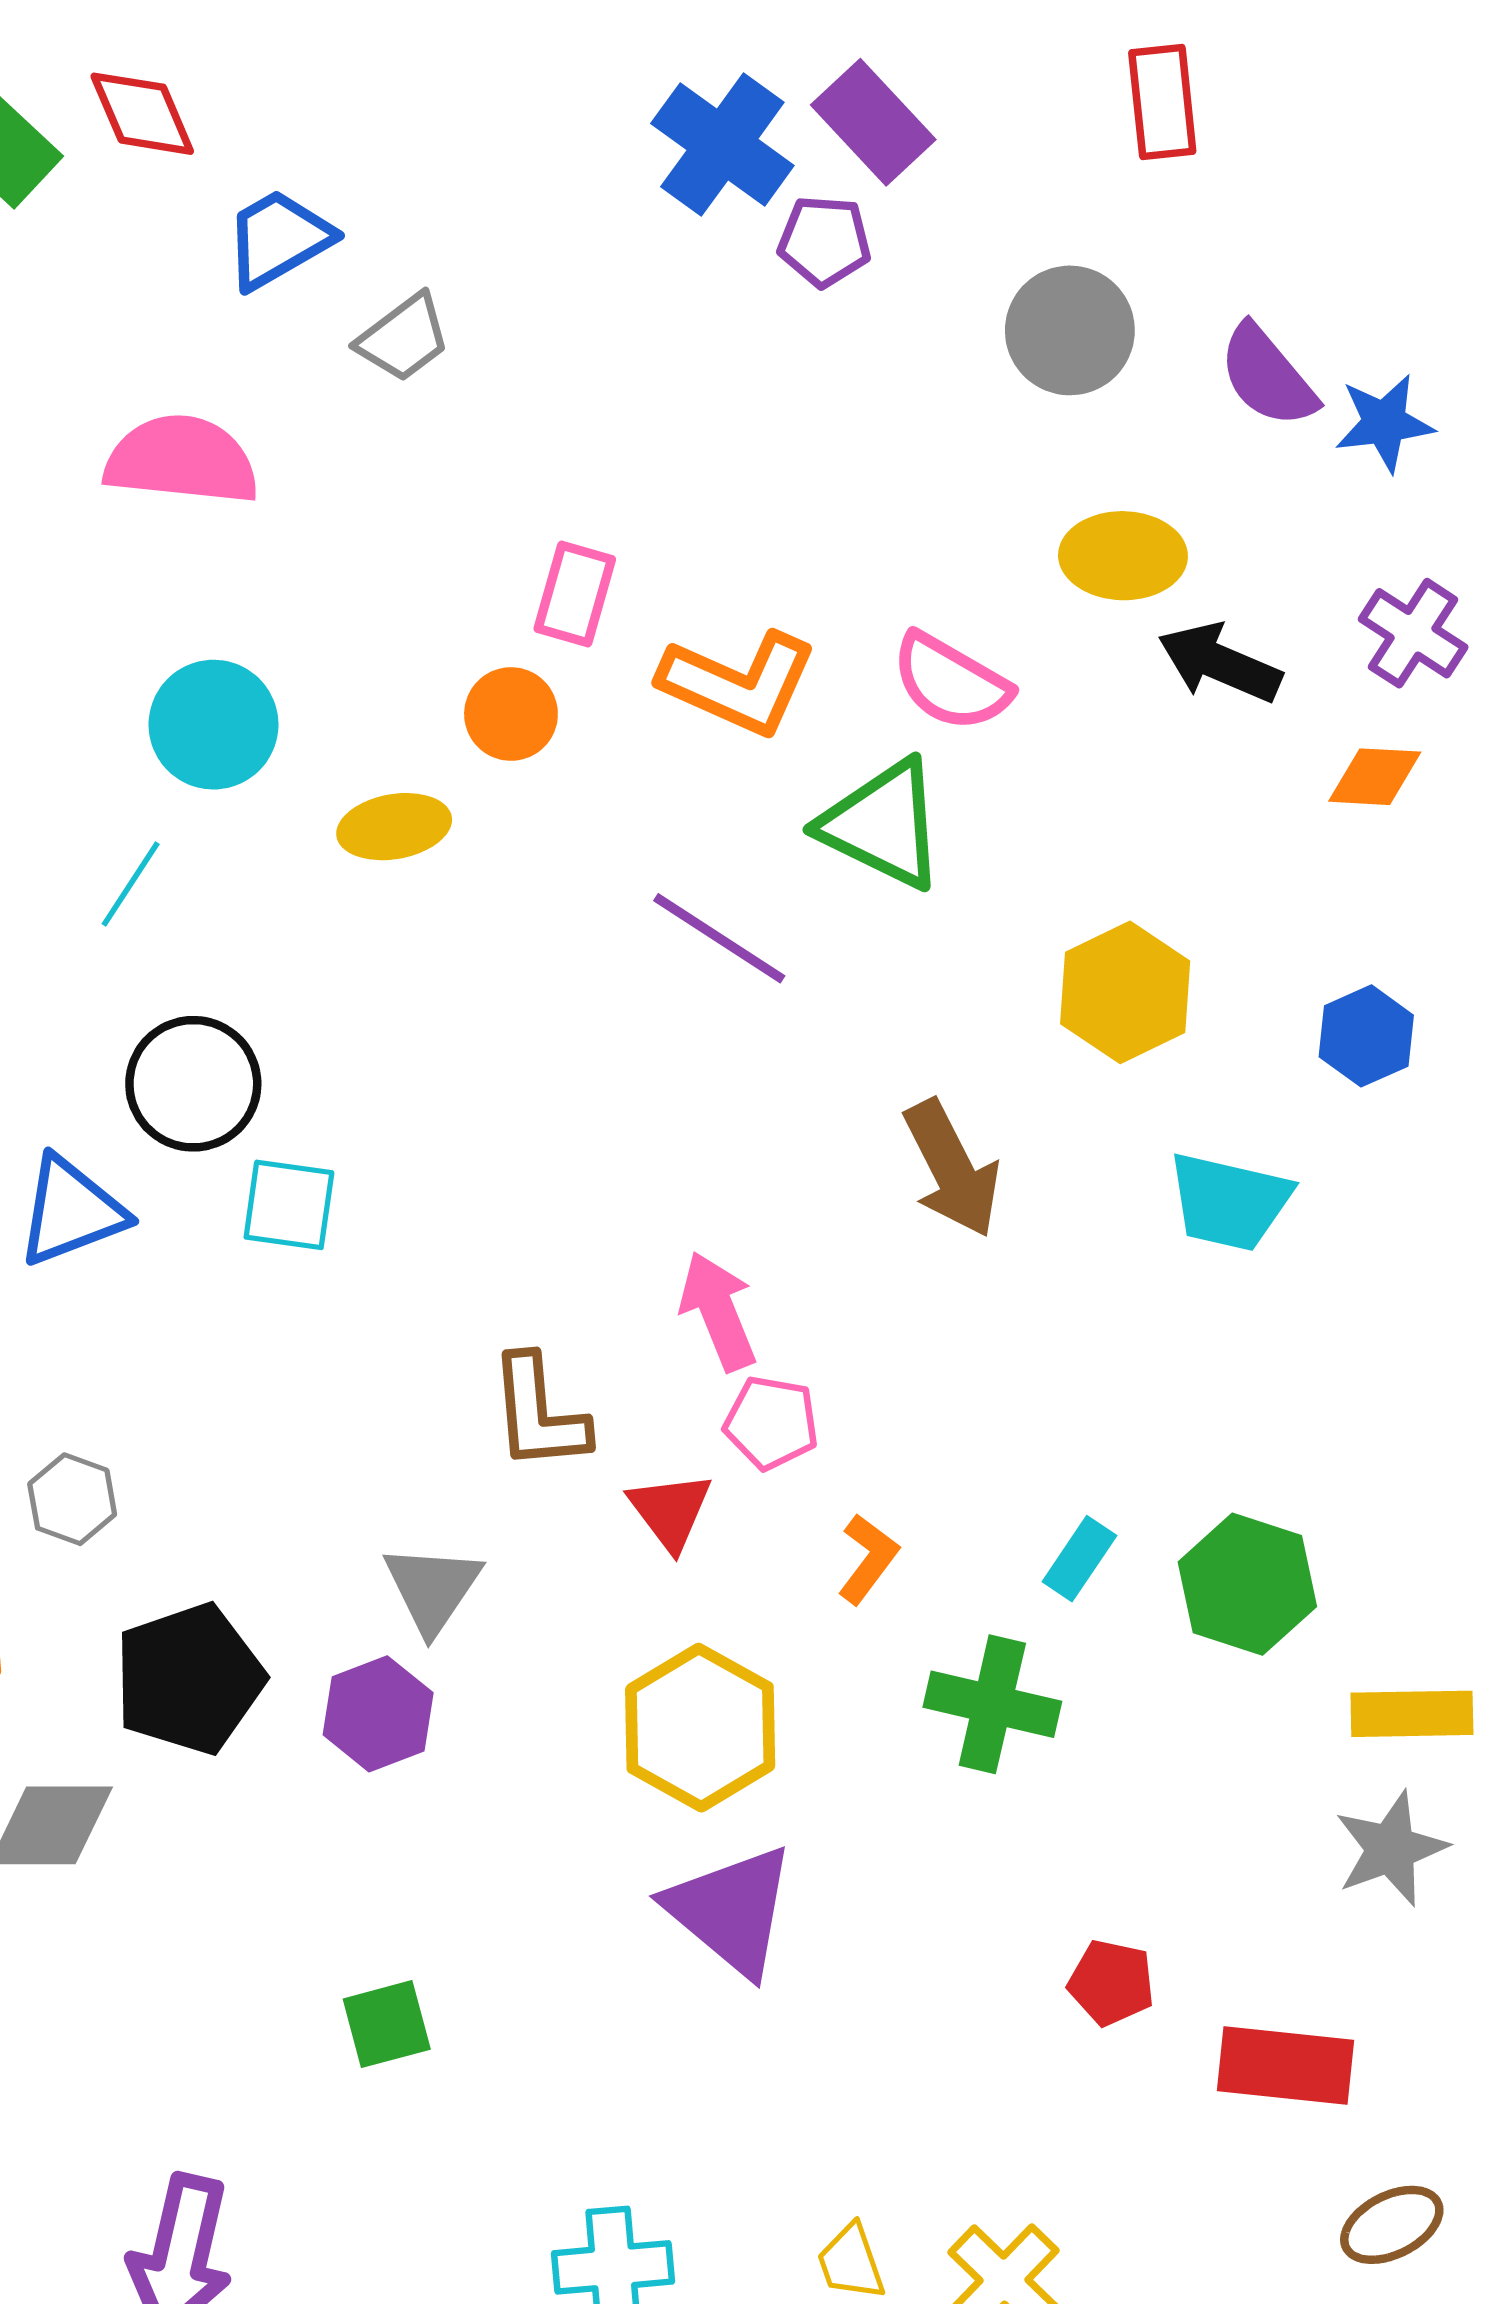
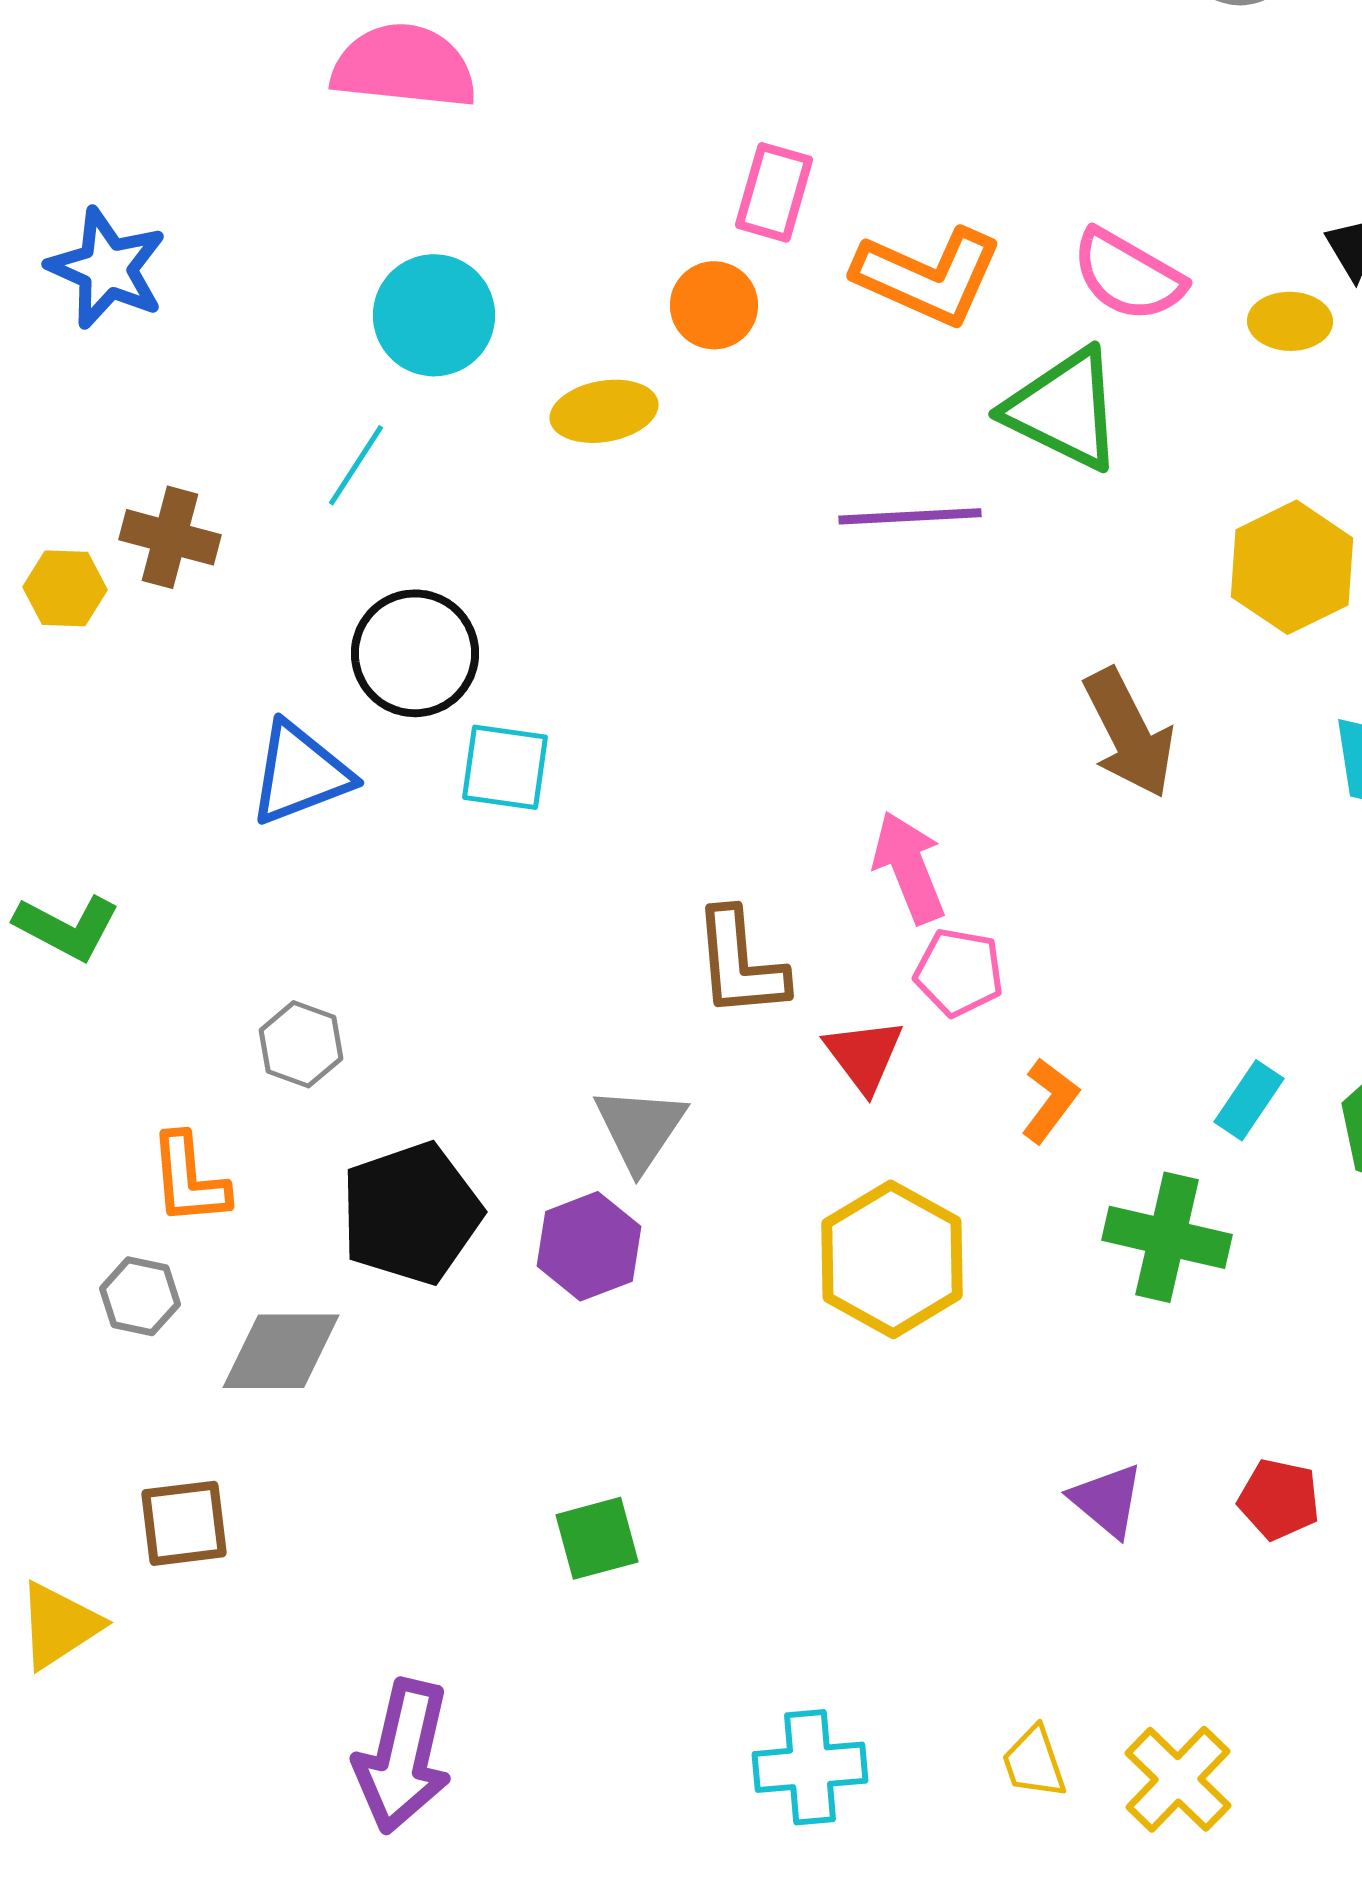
yellow ellipse: (1123, 556) -> (1290, 321), moved, size x0.7
purple line: (719, 938) -> (910, 516), turned -36
purple triangle: (731, 1910) -> (1107, 1500), moved, size x0.6

